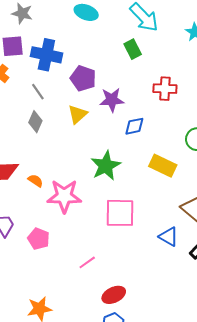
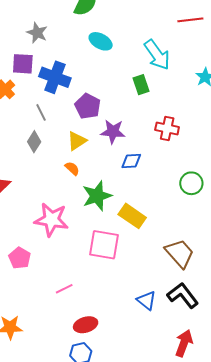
yellow rectangle: (163, 166) -> (132, 216), moved
orange semicircle: (35, 181) -> (72, 168), moved
blue triangle: (169, 237) -> (146, 300), moved

